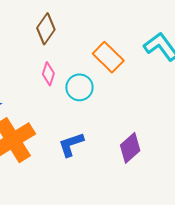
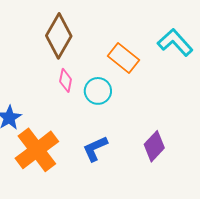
brown diamond: (46, 29) -> (59, 36), size x1.4

